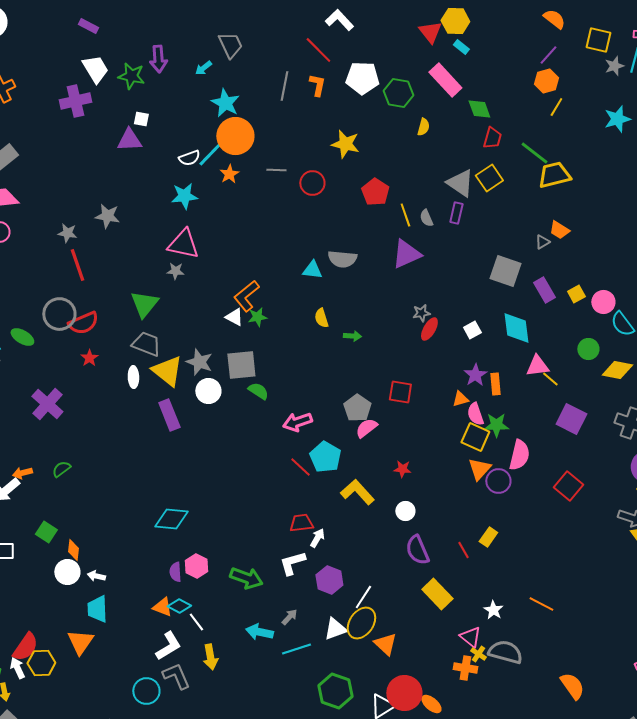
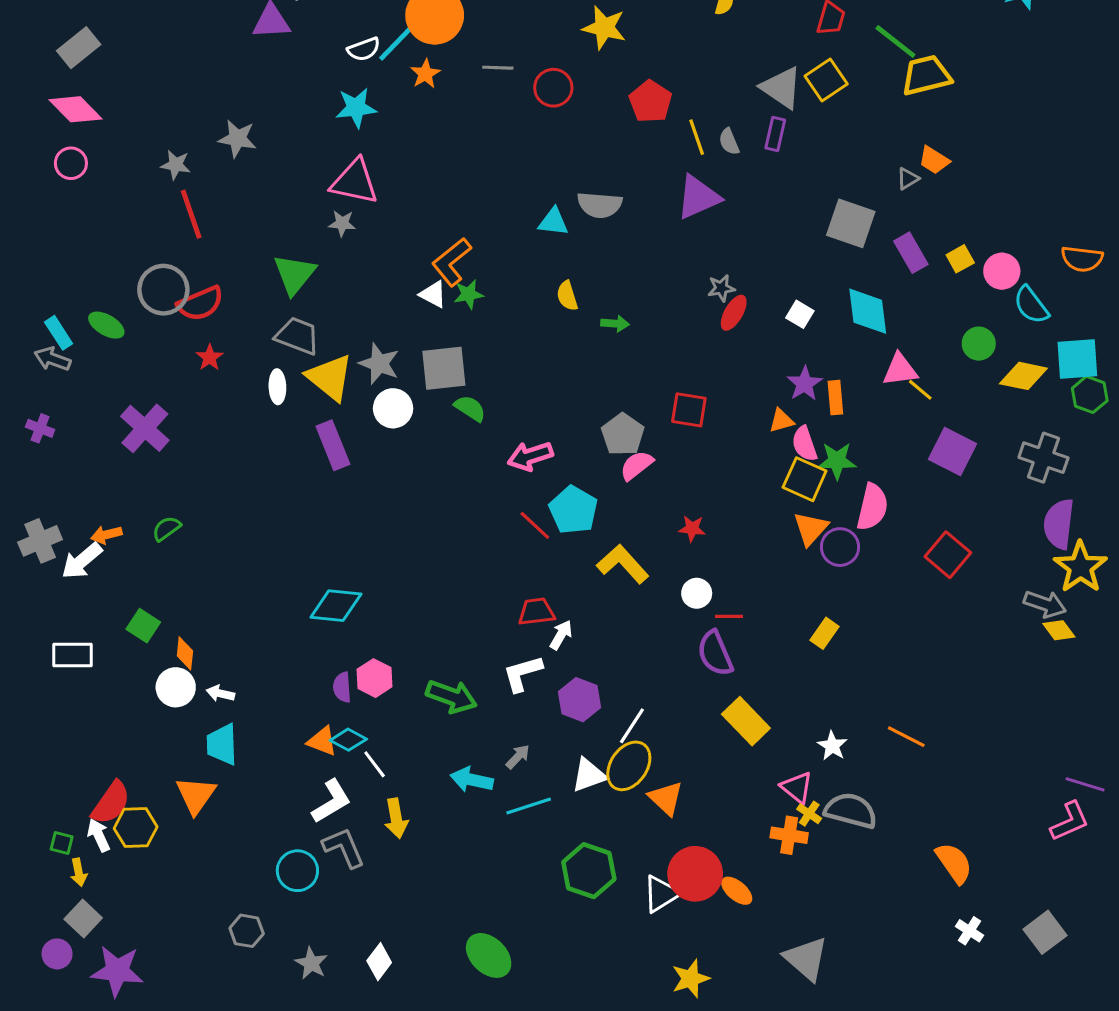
white square: (472, 330) -> (800, 314), turned -30
red line: (463, 550) -> (729, 616), moved, turned -60

